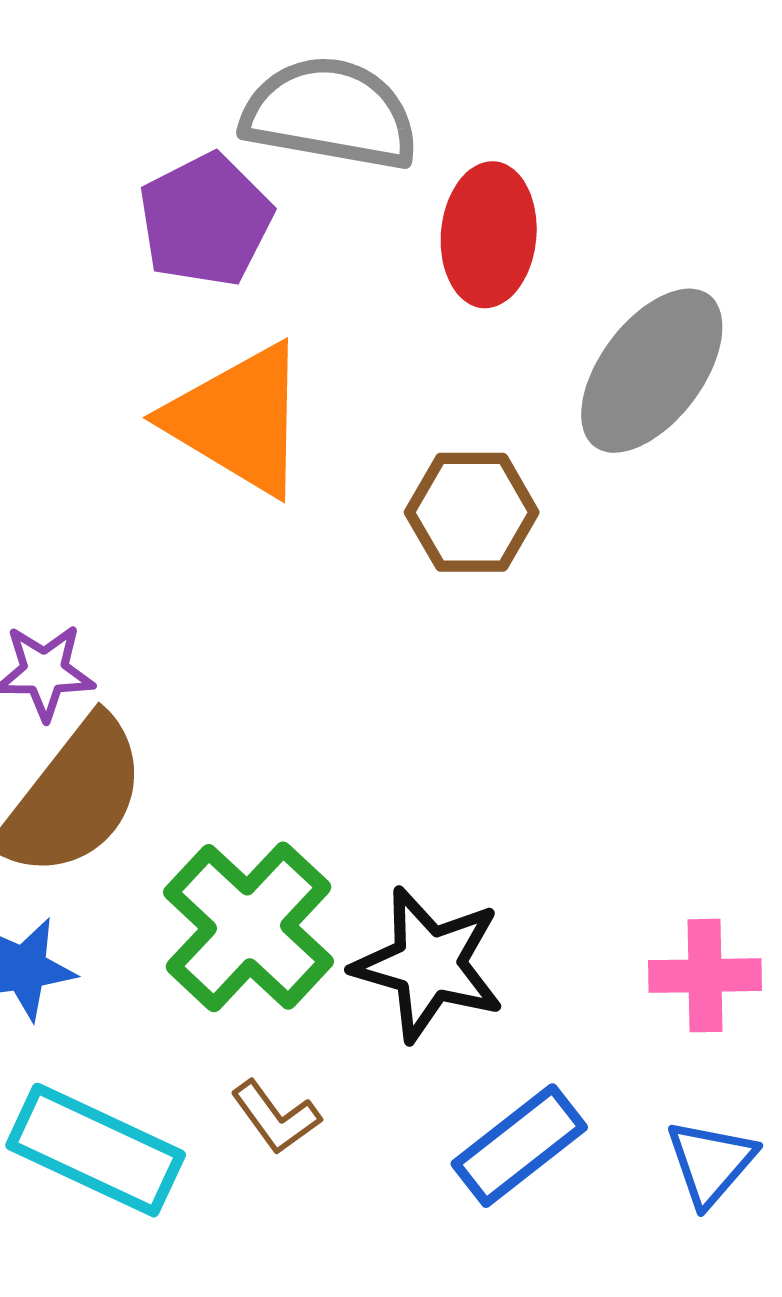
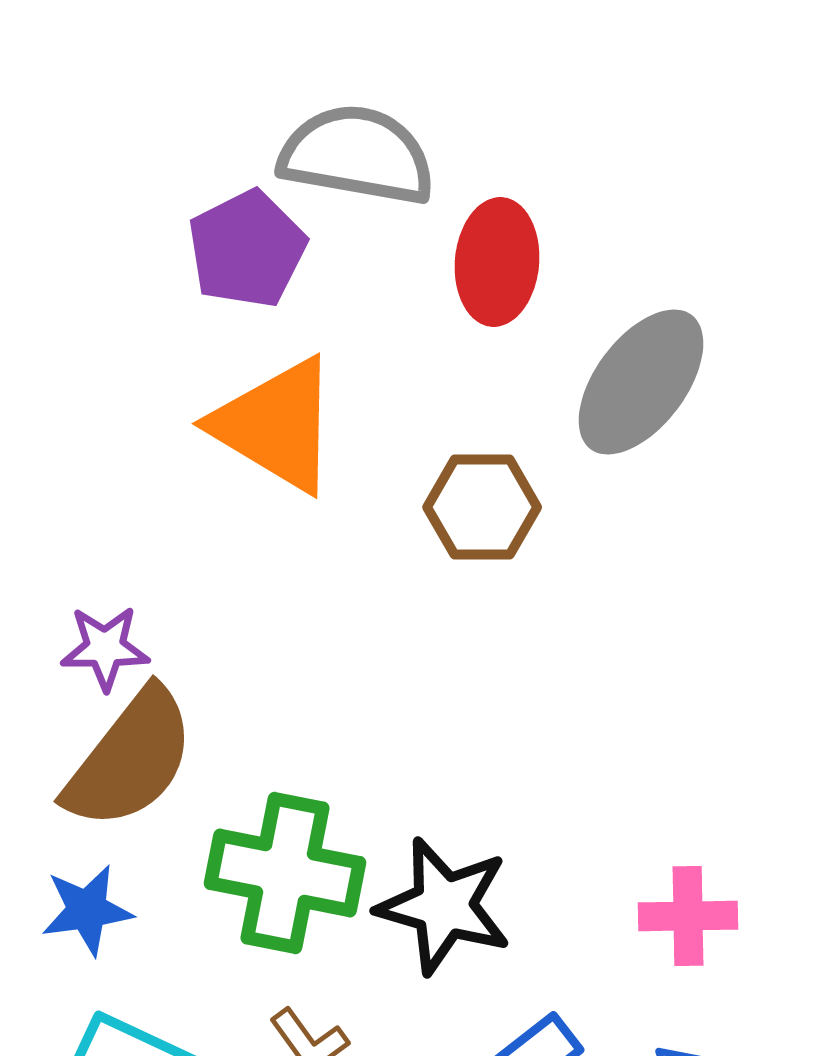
green cross: (249, 927) -> (285, 873), turned -32

